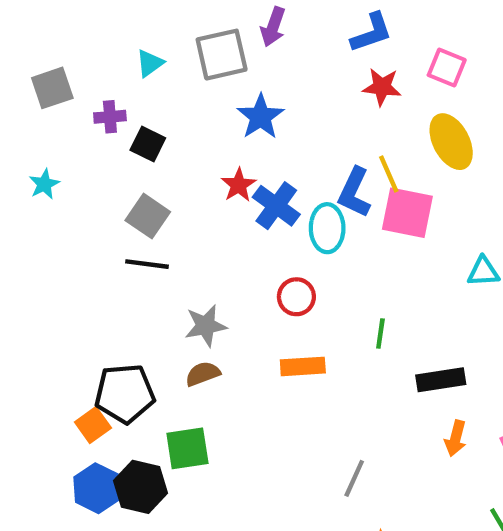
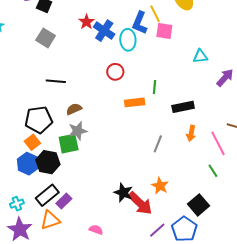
pink square: (407, 213) -> (164, 31), size x0.7
black line: (147, 264) -> (56, 81), moved
gray star: (206, 326) -> (78, 131), moved
orange rectangle: (303, 366) -> (135, 102), moved
orange square: (93, 425) -> (32, 142), moved
gray line: (354, 478) -> (158, 144), moved

